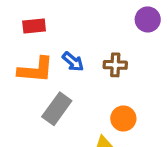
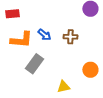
red rectangle: (34, 26) -> (12, 14), moved
orange circle: (123, 118) -> (90, 70), moved

